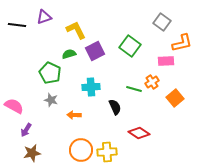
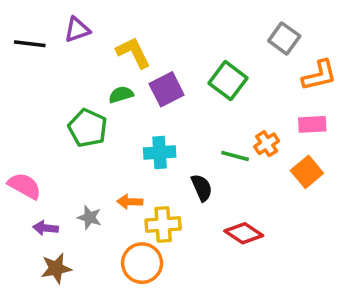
pink rectangle: (166, 61) -> (312, 124), moved
gray star: (51, 100) -> (89, 217), moved
purple arrow: (26, 130) -> (46, 228), turned 64
yellow cross: (107, 152) -> (163, 224), moved

